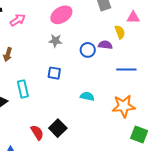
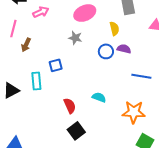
yellow semicircle: (120, 32) -> (114, 29), moved
blue square: (54, 73) -> (56, 65), moved, turned -32
black square: (58, 128) -> (76, 131), moved
red semicircle: (37, 133) -> (70, 106), moved

